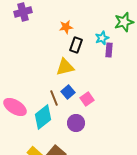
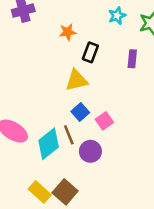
orange star: (66, 27) -> (68, 32), moved
cyan star: (102, 38) -> (117, 16), moved
brown line: (54, 98) -> (69, 135), moved

